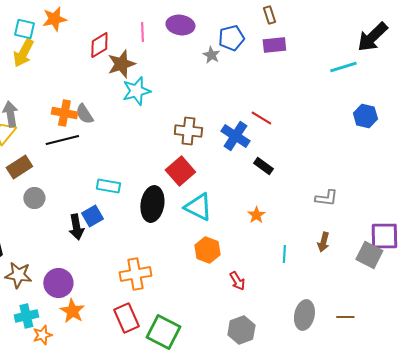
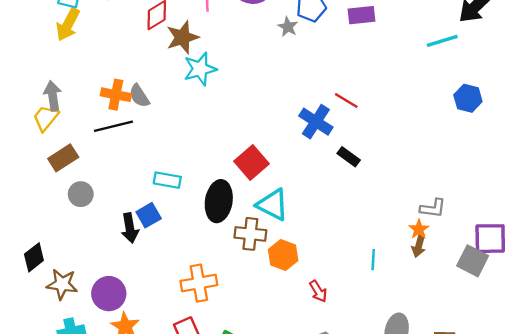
brown cross: (188, 131) -> (250, 234), moved
gray L-shape: (326, 198) -> (433, 208), moved
orange star: (256, 215) -> (419, 229), moved

